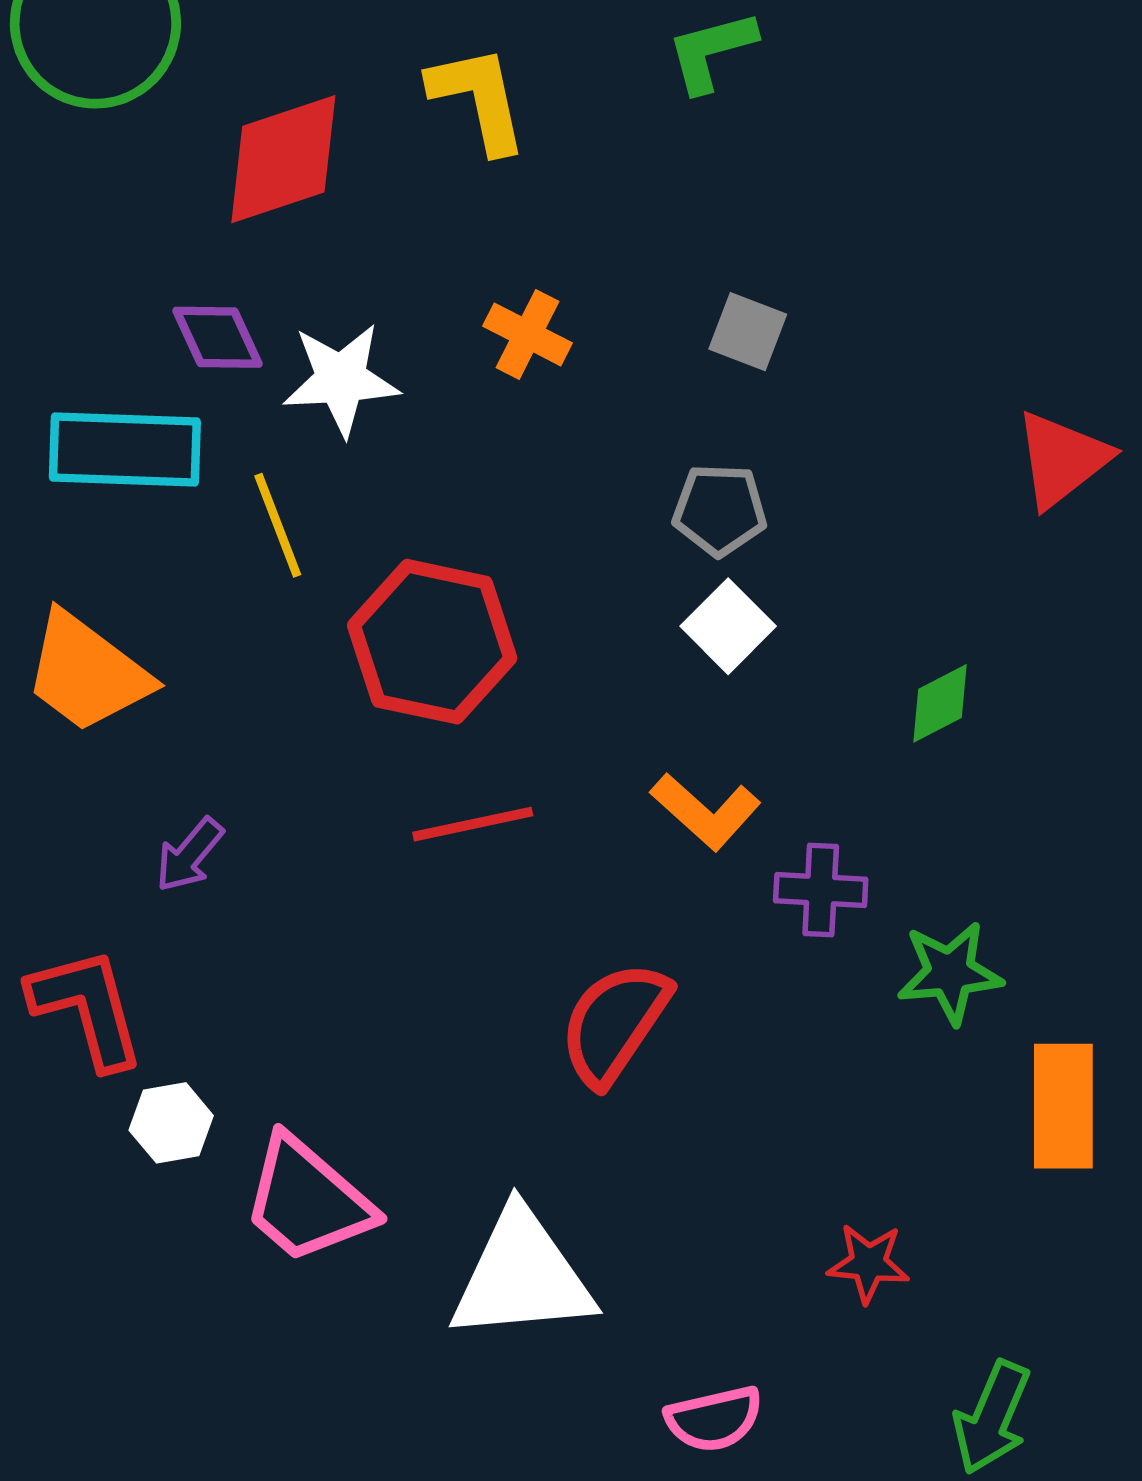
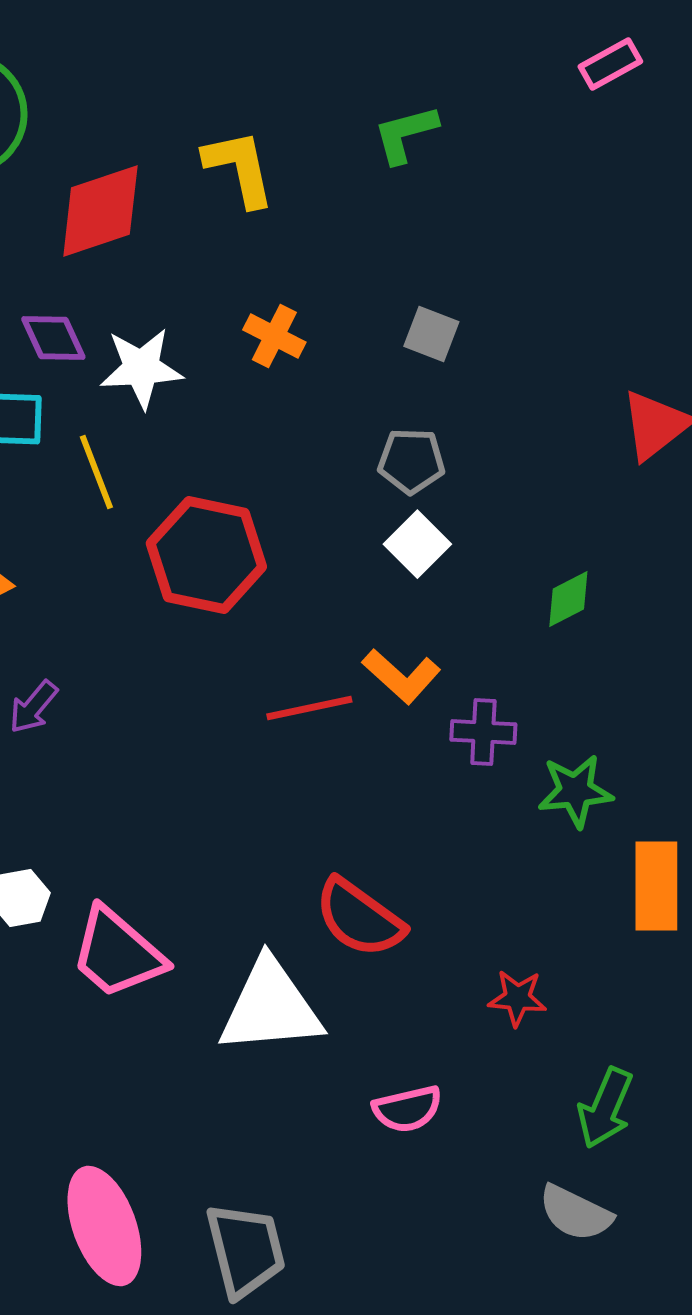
red line: (473, 824) -> (309, 708), moved
red semicircle: (614, 1023) -> (359, 918), moved, turned -88

